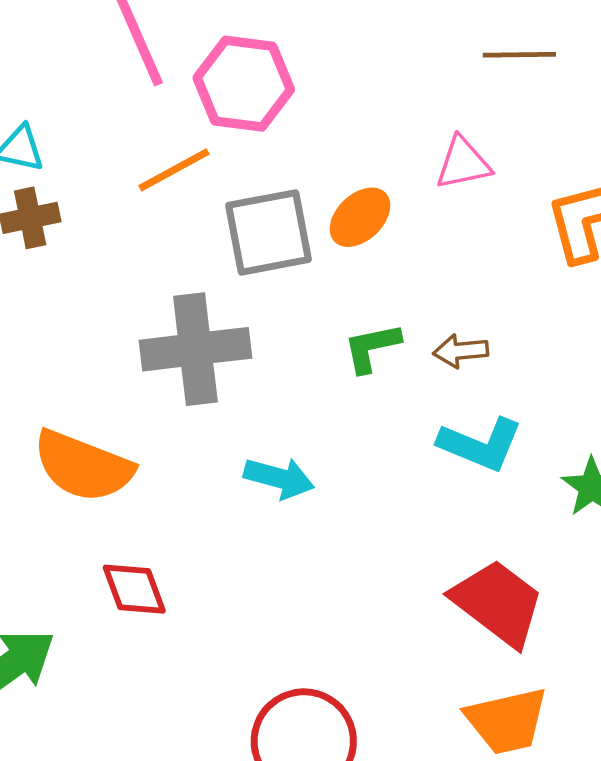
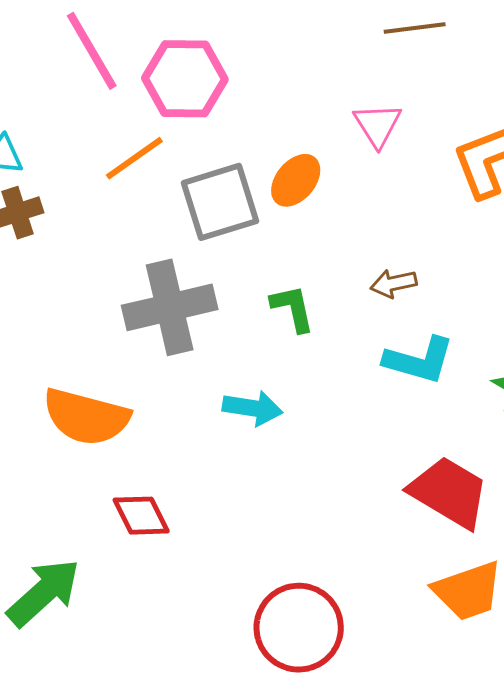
pink triangle: (463, 163) -> (377, 125), turned -44
green L-shape: (372, 348) -> (293, 308), moved, turned 96

